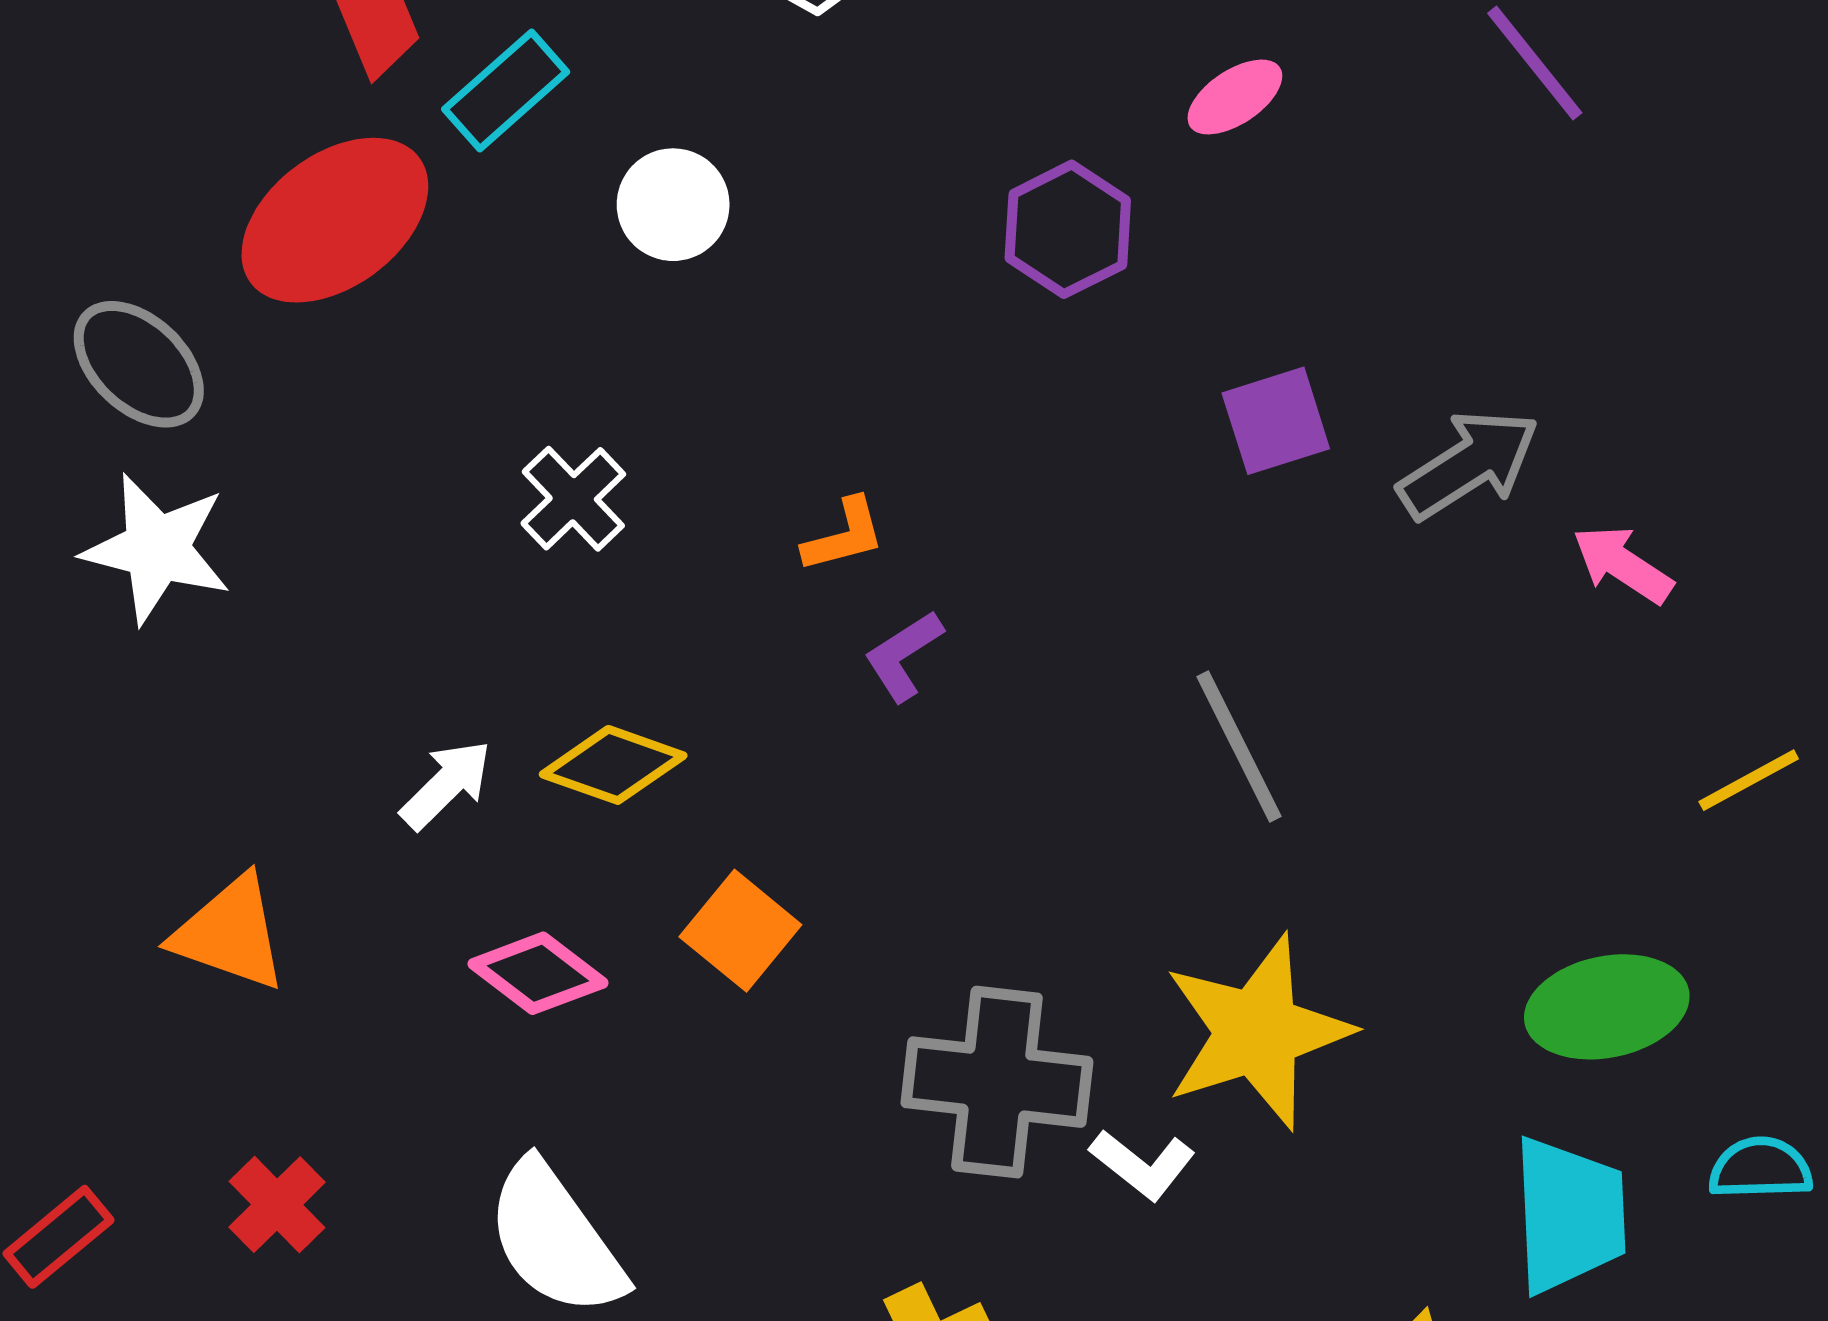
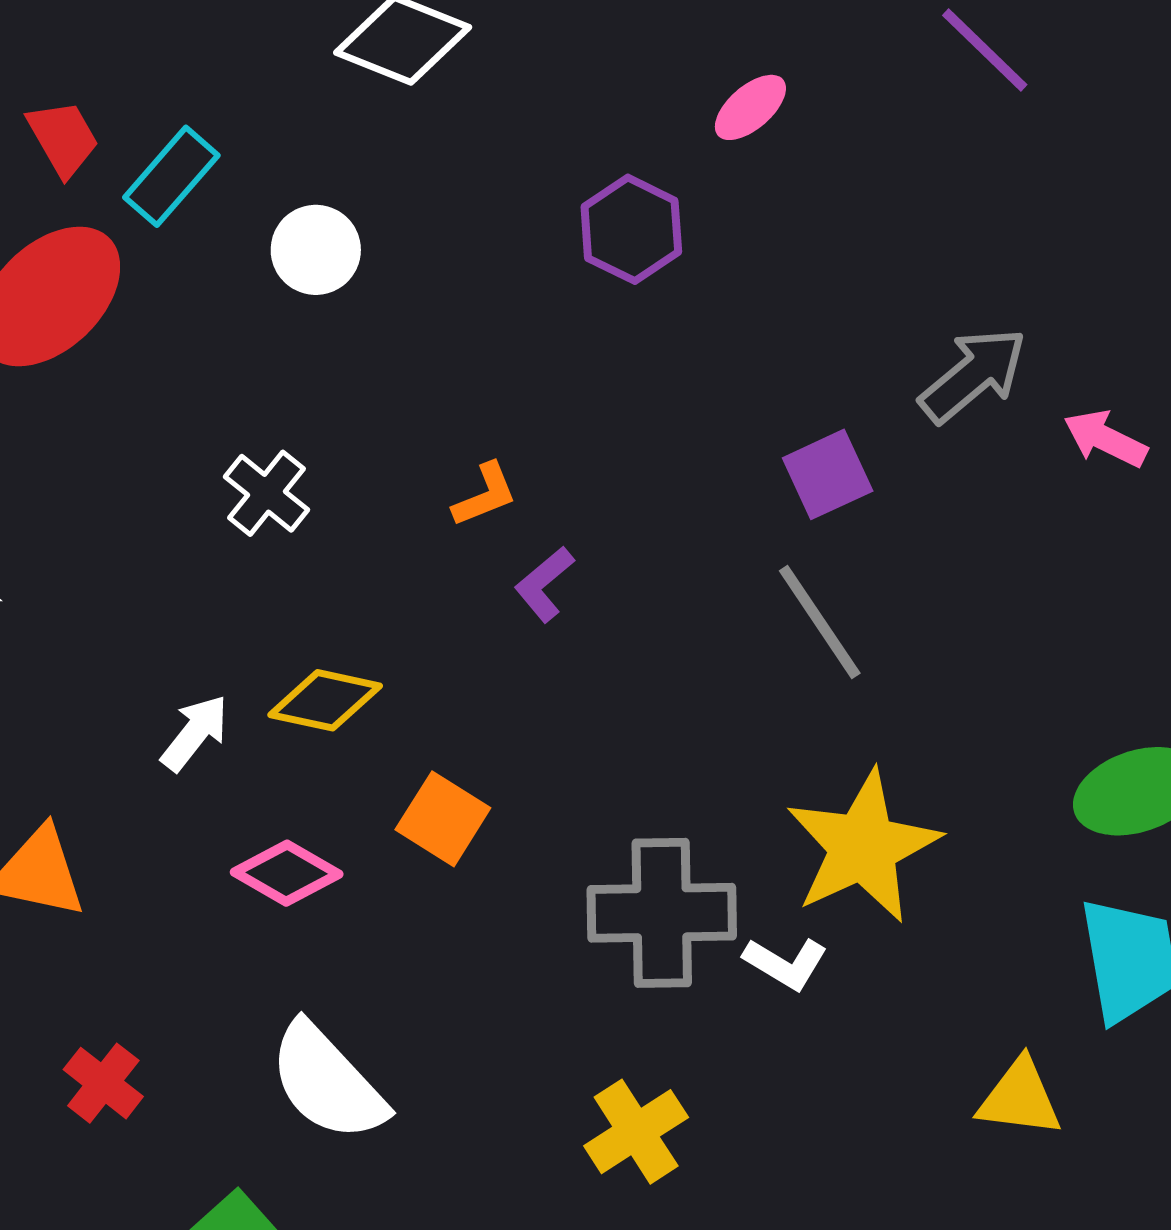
purple square: (1276, 421) -> (828, 474), moved

